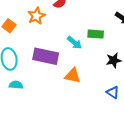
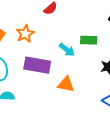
orange star: (36, 16) -> (25, 34), moved

